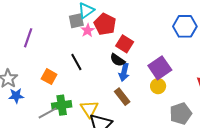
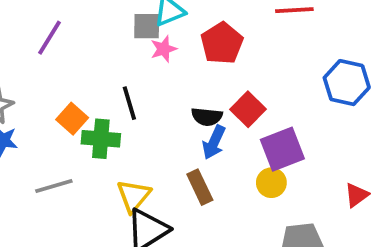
red pentagon: (105, 24) -> (222, 43), moved
red square: (125, 44) -> (248, 109), moved
black semicircle: (117, 60) -> (207, 117), turned -42
green cross: (62, 105) -> (101, 139), moved

